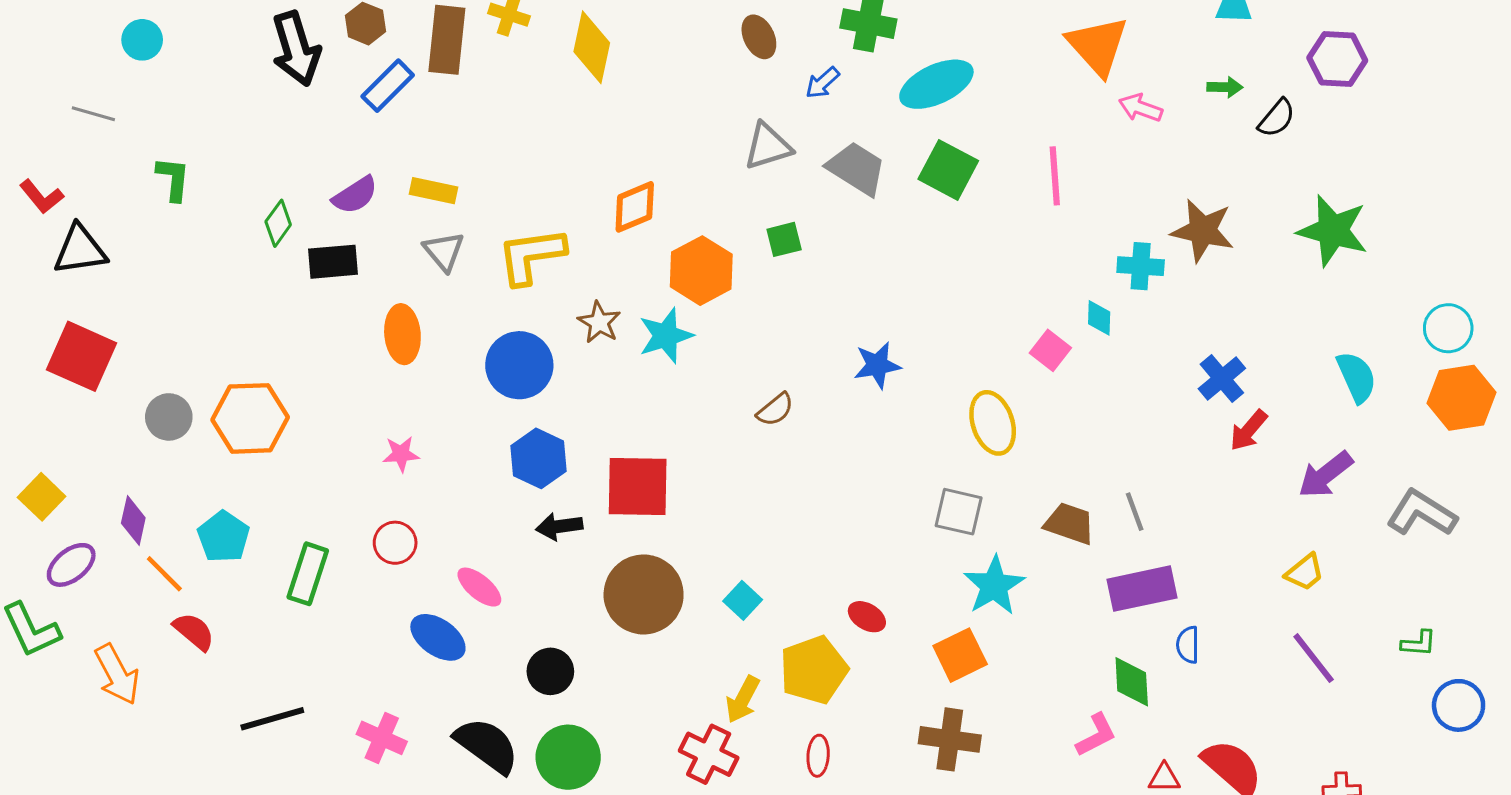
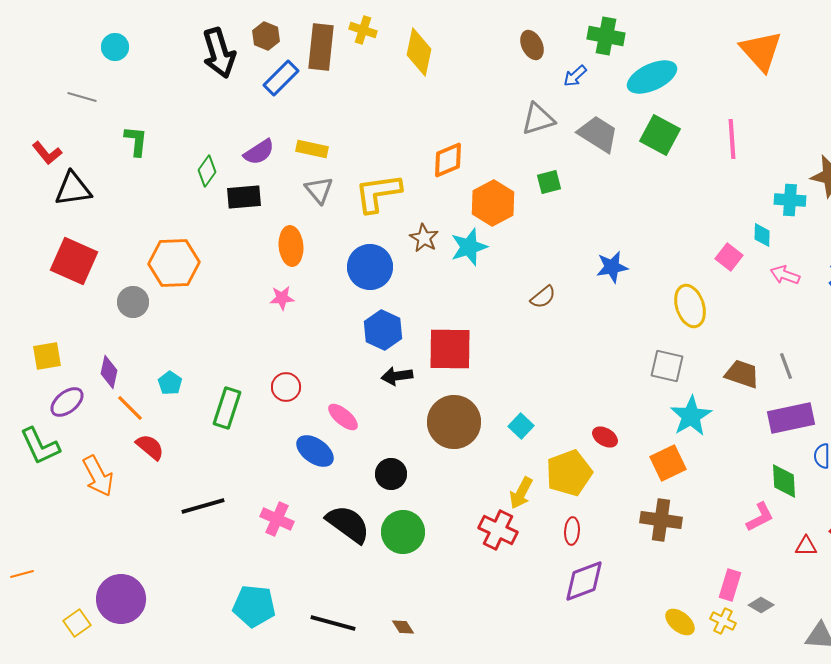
pink arrow: (1141, 108) -> (785, 275), moved
orange hexagon: (250, 418) -> (174, 263), moved
pink star: (401, 454) -> (282, 298), moved
yellow square: (42, 497) -> (47, 356), turned 36
cyan pentagon: (223, 537) -> (170, 383), size x0.7

